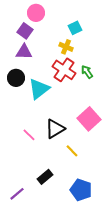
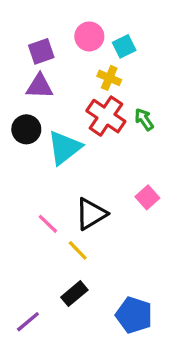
pink circle: (36, 13) -> (89, 36), moved
purple square: (25, 31) -> (41, 51), turned 35
pink square: (89, 119) -> (147, 197), size x0.6
yellow line: (72, 151) -> (78, 250), moved

